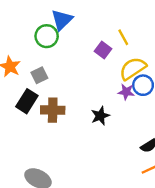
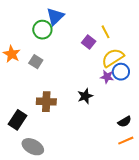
gray square: (39, 75) -> (36, 62), turned -32
black rectangle: (27, 101) -> (18, 120), moved
brown cross: (53, 110) -> (46, 102), moved

